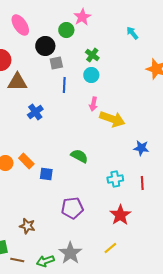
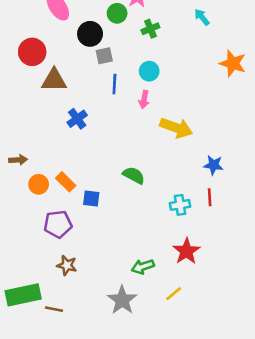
green cross: (92, 55) -> (150, 29), moved, turned 32
pink arrow: (93, 104) -> (144, 99), moved
red line: (142, 183) -> (210, 197), moved
purple pentagon: (72, 208) -> (58, 224), moved
green arrow: (45, 261) -> (143, 267), moved

